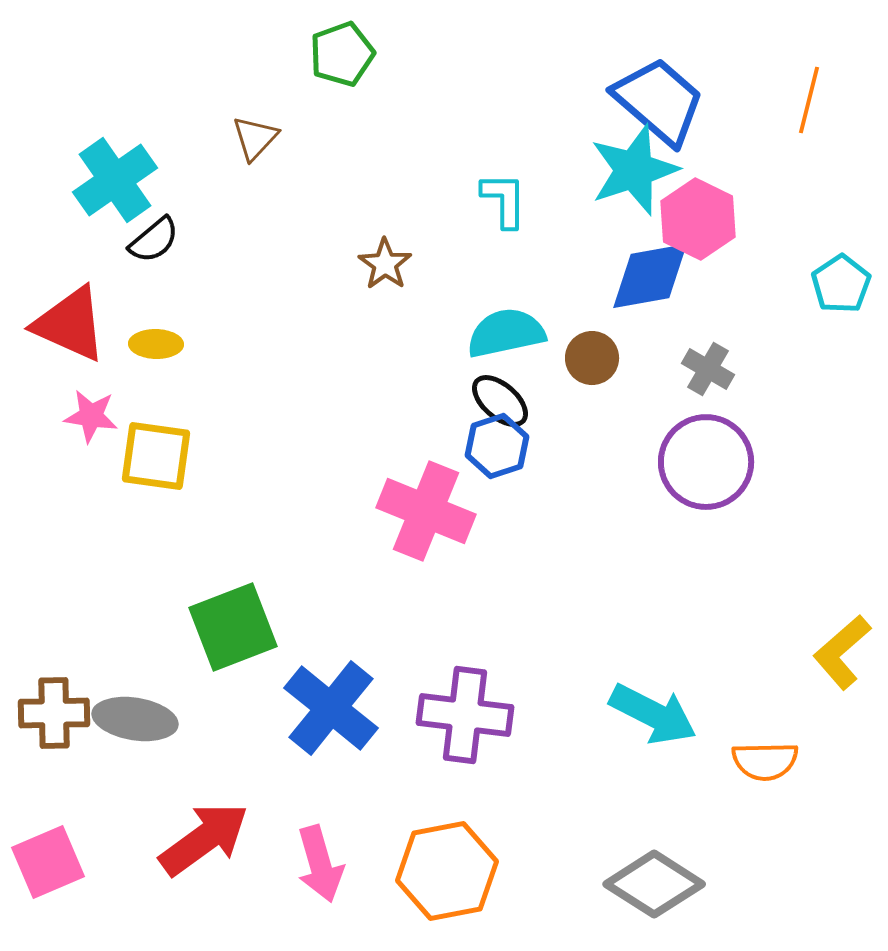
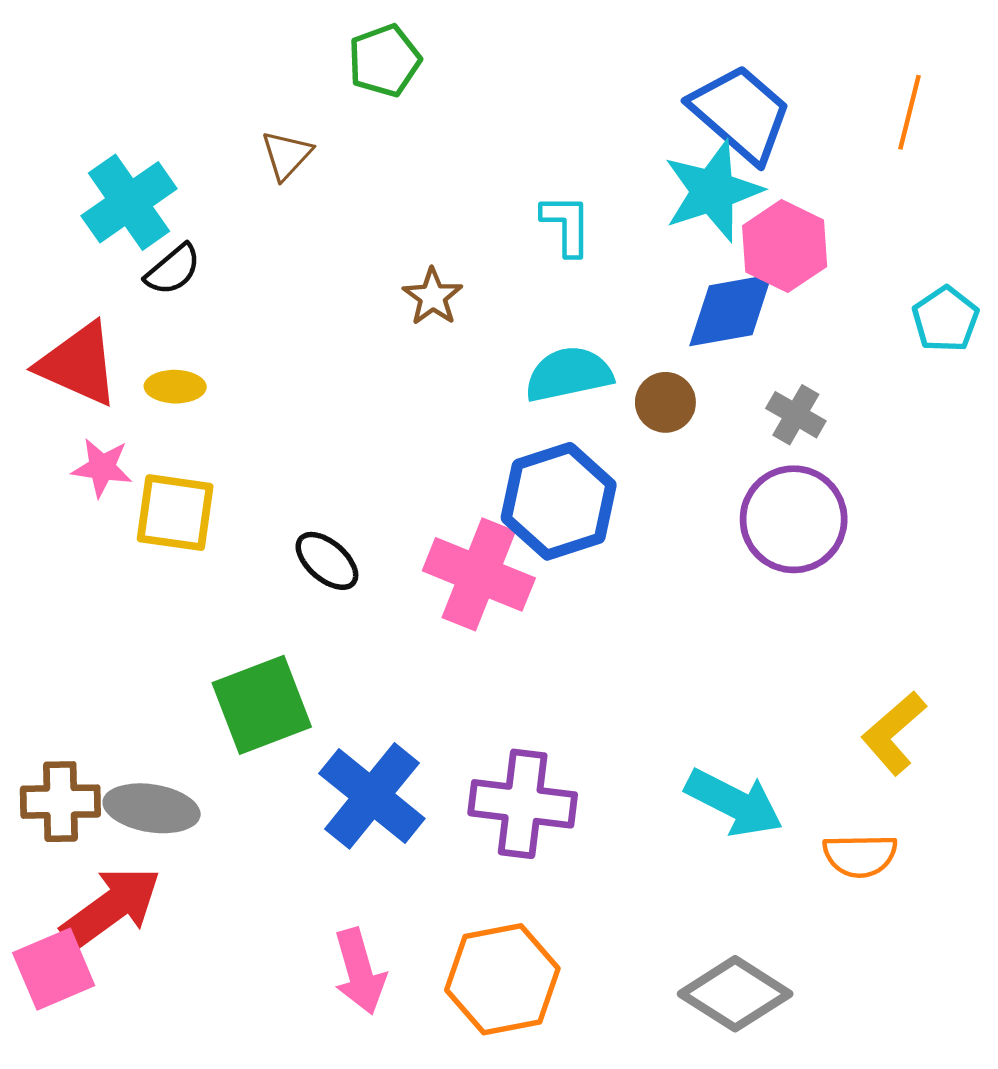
black ellipse: (500, 401) -> (327, 561), moved
blue hexagon: (497, 446) -> (559, 501), size x1.6
yellow L-shape: (842, 652) -> (894, 733), moved
red arrow: (204, 839) -> (111, 907), moved

